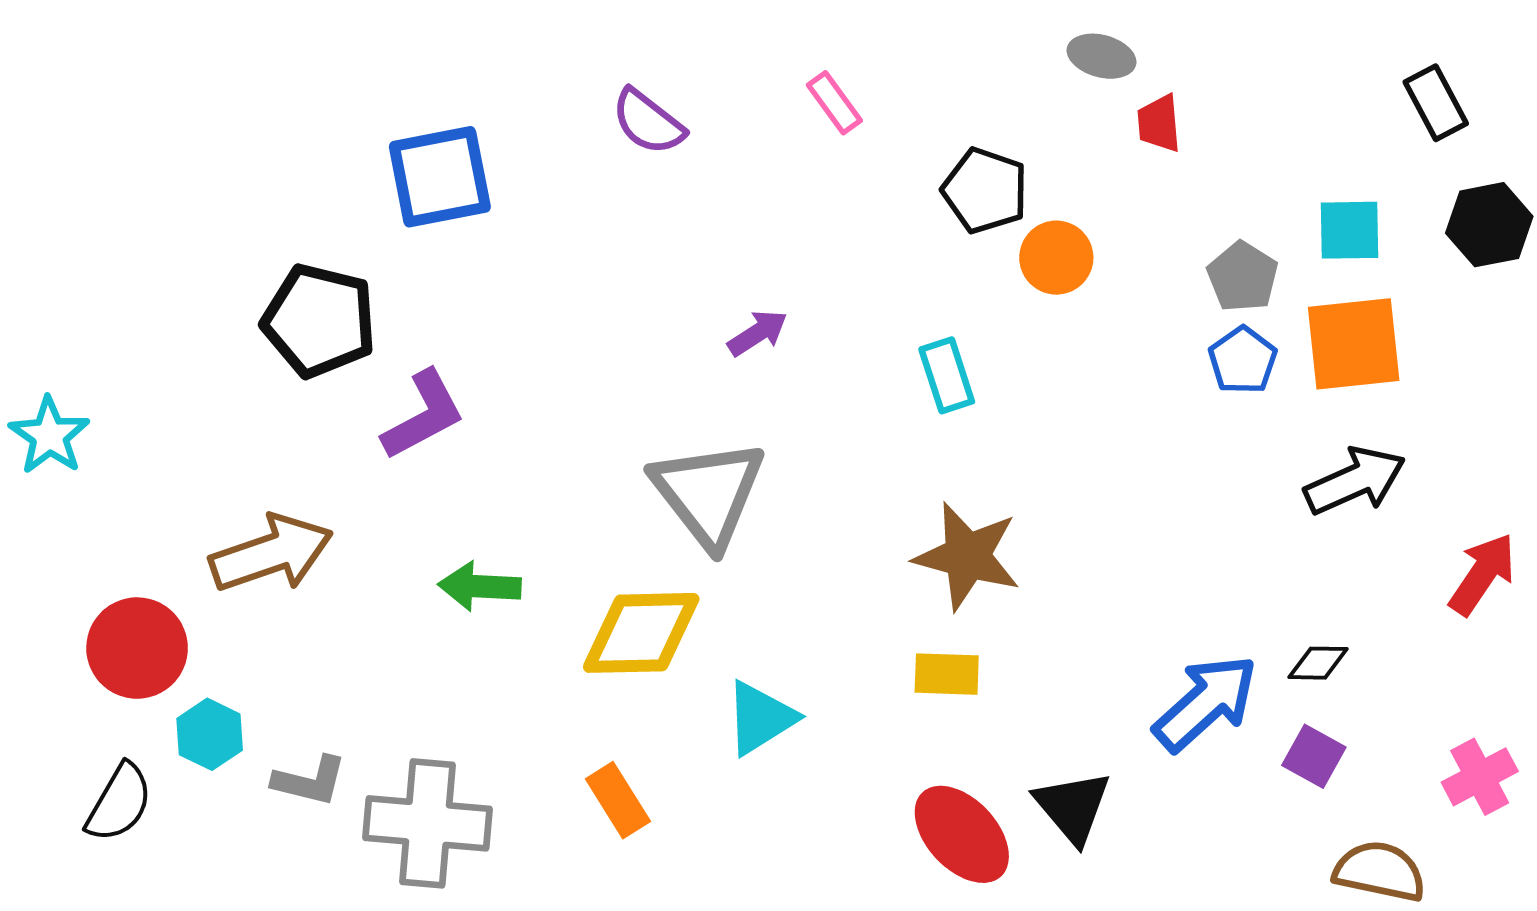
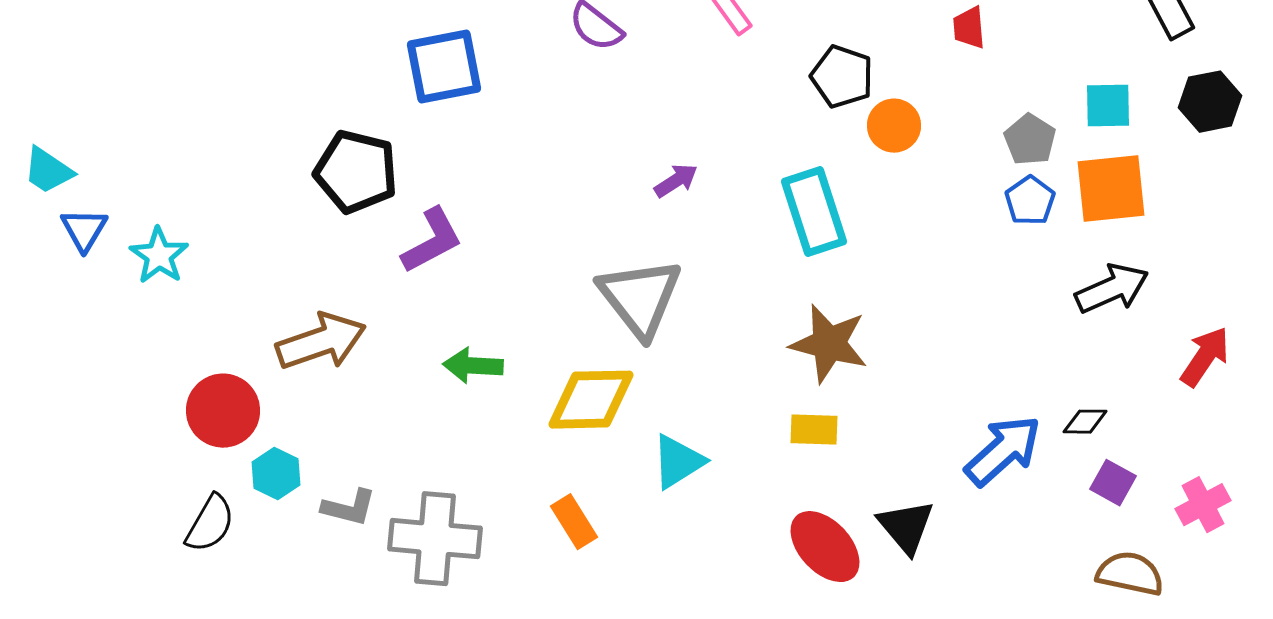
cyan rectangle: (947, 375) -> (814, 212), size x1.6
purple square: (1314, 756) -> (1113, 483), moved

